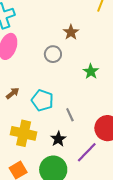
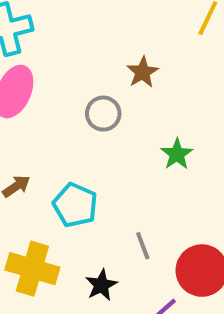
gray line: (70, 115) -> (143, 246), moved

